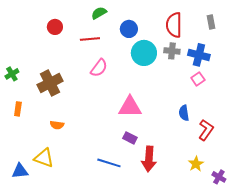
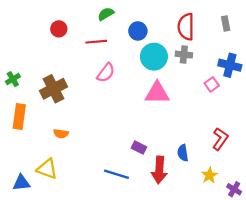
blue cross: (199, 55) -> (230, 65), moved
pink triangle: (130, 107) -> (157, 93), moved
orange rectangle: (18, 109) -> (19, 117), size x1.6
blue semicircle: (184, 113) -> (183, 153), moved

